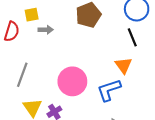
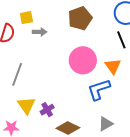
pink circle: (72, 81) -> (83, 60), moved

